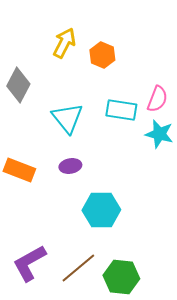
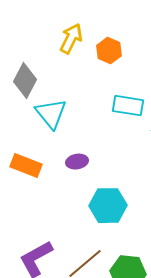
cyan triangle: (67, 118) -> (51, 114), moved

